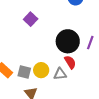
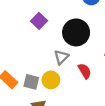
black circle: (68, 41) -> (76, 32), moved
gray triangle: (60, 74) -> (61, 57), moved, turned -40

